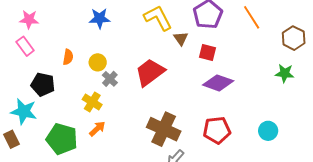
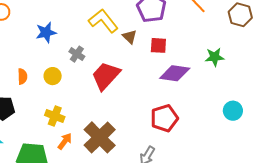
green star: (285, 73) -> (215, 57), moved
gray cross: (110, 79) -> (77, 54), moved
brown cross: (164, 129) -> (100, 137), moved, turned 32
red pentagon: (217, 130) -> (164, 118), moved

